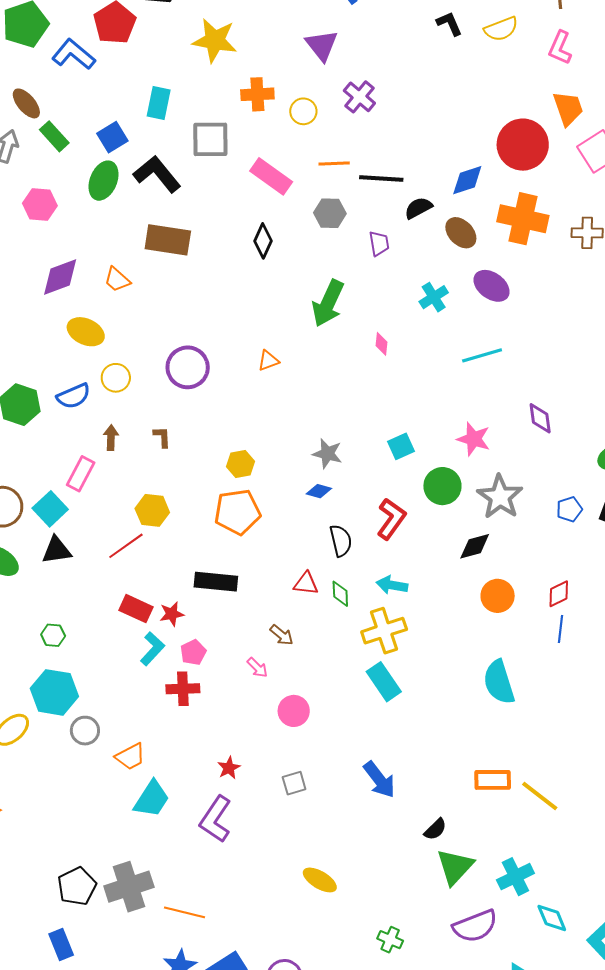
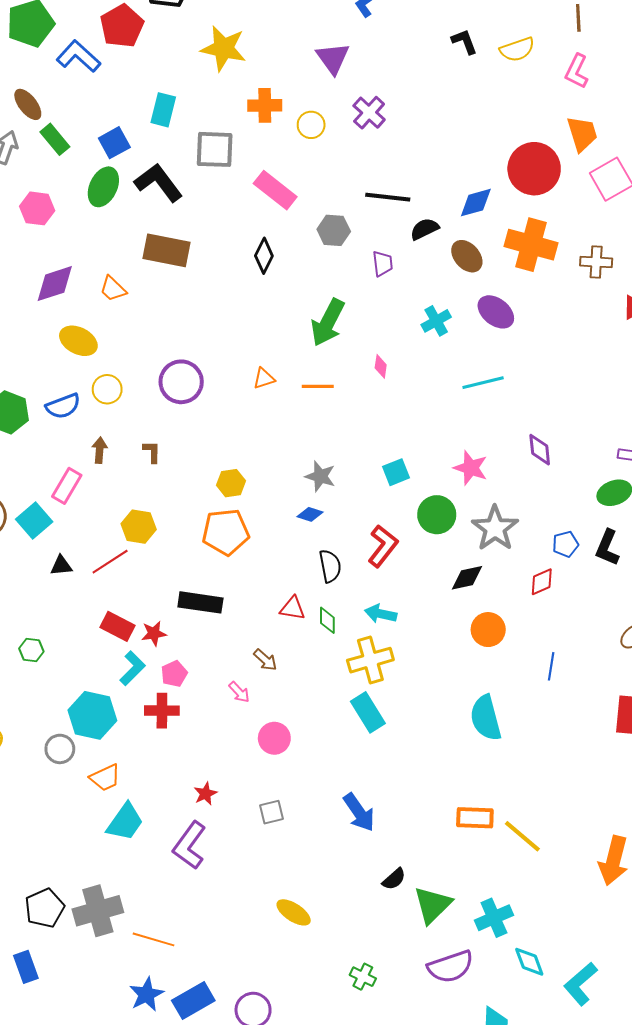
orange line: (334, 163) -> (318, 386), moved
black triangle: (57, 550) -> (61, 566), moved, size x0.7
red diamond: (559, 594) -> (542, 582), moved
cyan hexagon: (54, 692) -> (92, 715), moved
black semicircle: (435, 829) -> (394, 879), moved

